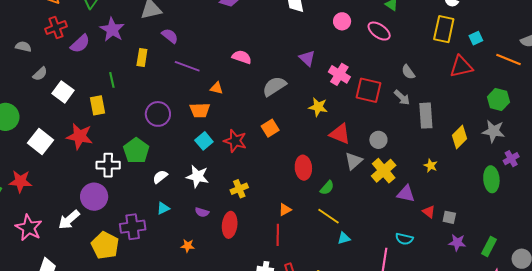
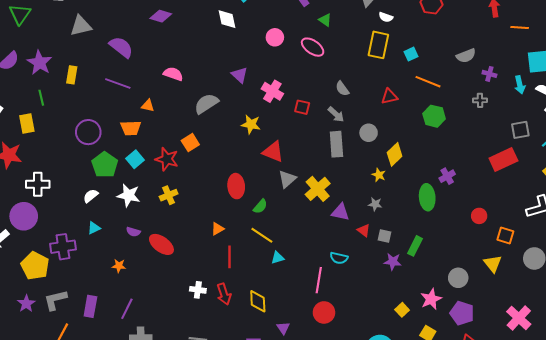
purple star: (112, 30) -> (39, 63), moved
purple semicircle: (170, 36) -> (121, 47), moved, size x1.4
orange line: (509, 59) -> (428, 82), moved
red triangle: (461, 67) -> (389, 96), moved, size x0.7
red square: (369, 90) -> (302, 107), size x0.6
gray rectangle: (426, 116) -> (336, 144), moved
orange square: (270, 128) -> (190, 143), moved
gray star: (493, 131) -> (375, 204), moved, size x0.6
gray circle: (378, 140) -> (369, 133), moved
green pentagon: (136, 151) -> (105, 165), moved
yellow star: (431, 166) -> (379, 175), moved
yellow cross: (239, 189) -> (169, 195), moved
red ellipse: (230, 225) -> (161, 244), turned -60
red line: (278, 235) -> (230, 257), moved
green rectangle: (489, 247) -> (415, 246), moved

